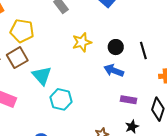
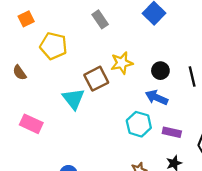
brown square: (17, 58) -> (96, 79), moved
cyan hexagon: (61, 99) -> (139, 124), moved

